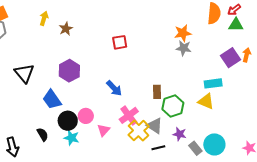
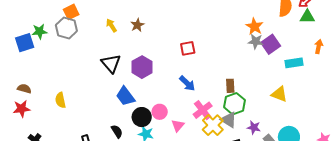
yellow arrow: (44, 18) -> (111, 25), moved, turned -48
orange star: (183, 33) -> (254, 26), turned -30
red square: (120, 42) -> (188, 48), moved
purple square: (230, 58) -> (271, 44), moved
black triangle: (24, 73) -> (111, 63), moved
cyan rectangle: (213, 83) -> (294, 63), moved
green hexagon: (173, 106) -> (235, 104), moved

